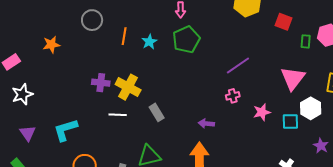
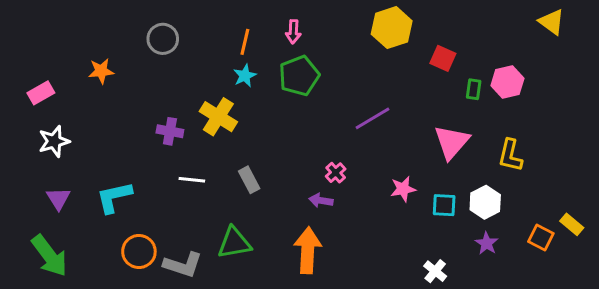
orange line: (124, 36) -> (245, 42), moved
yellow cross: (128, 87) -> (218, 117), moved
pink cross: (233, 96) -> (336, 173), moved, turned -32
white hexagon: (311, 108) -> (485, 202), moved

